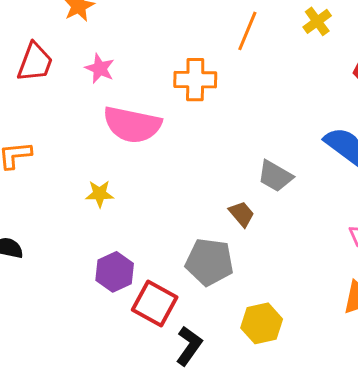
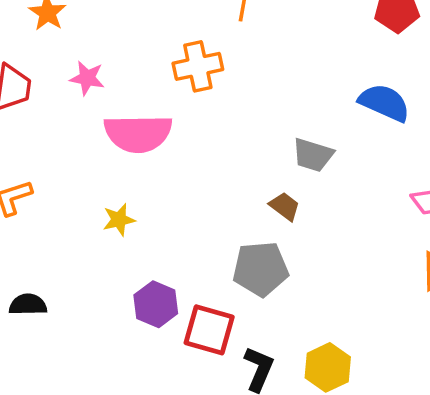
yellow hexagon: (262, 323) -> (328, 367), moved

